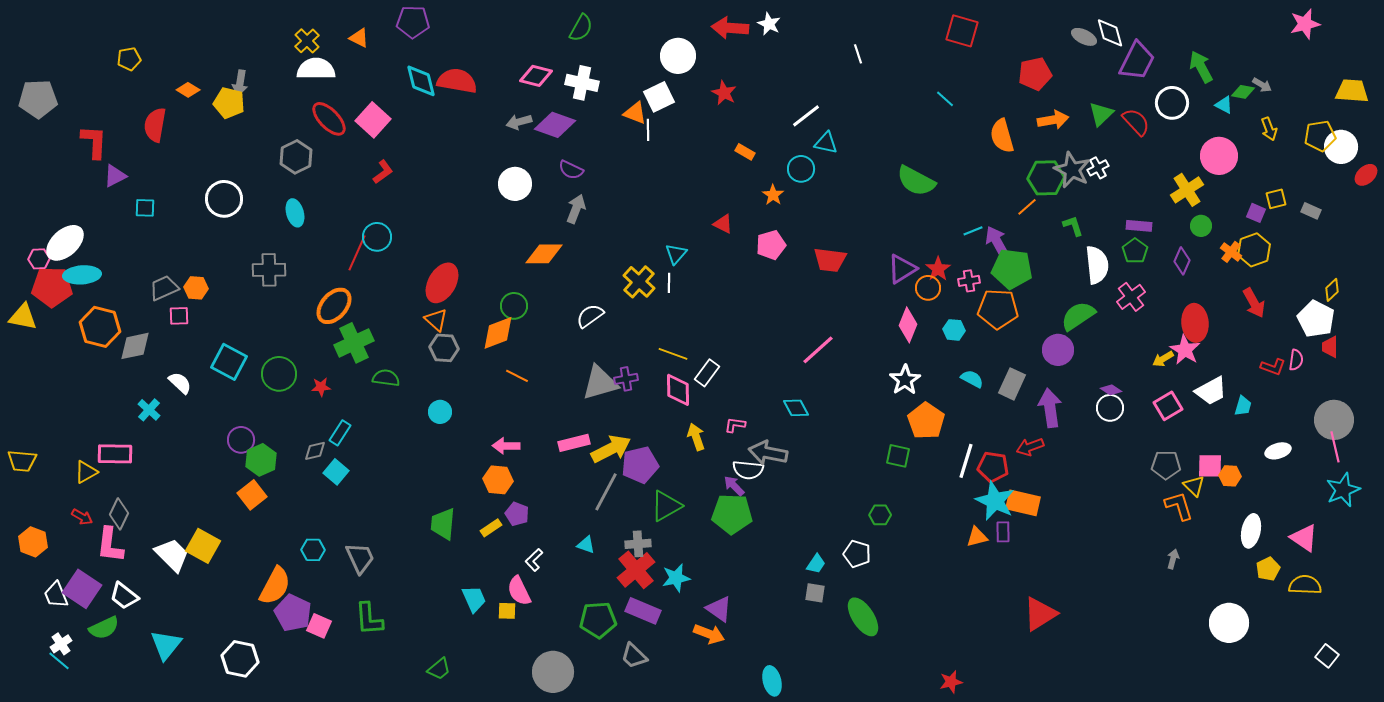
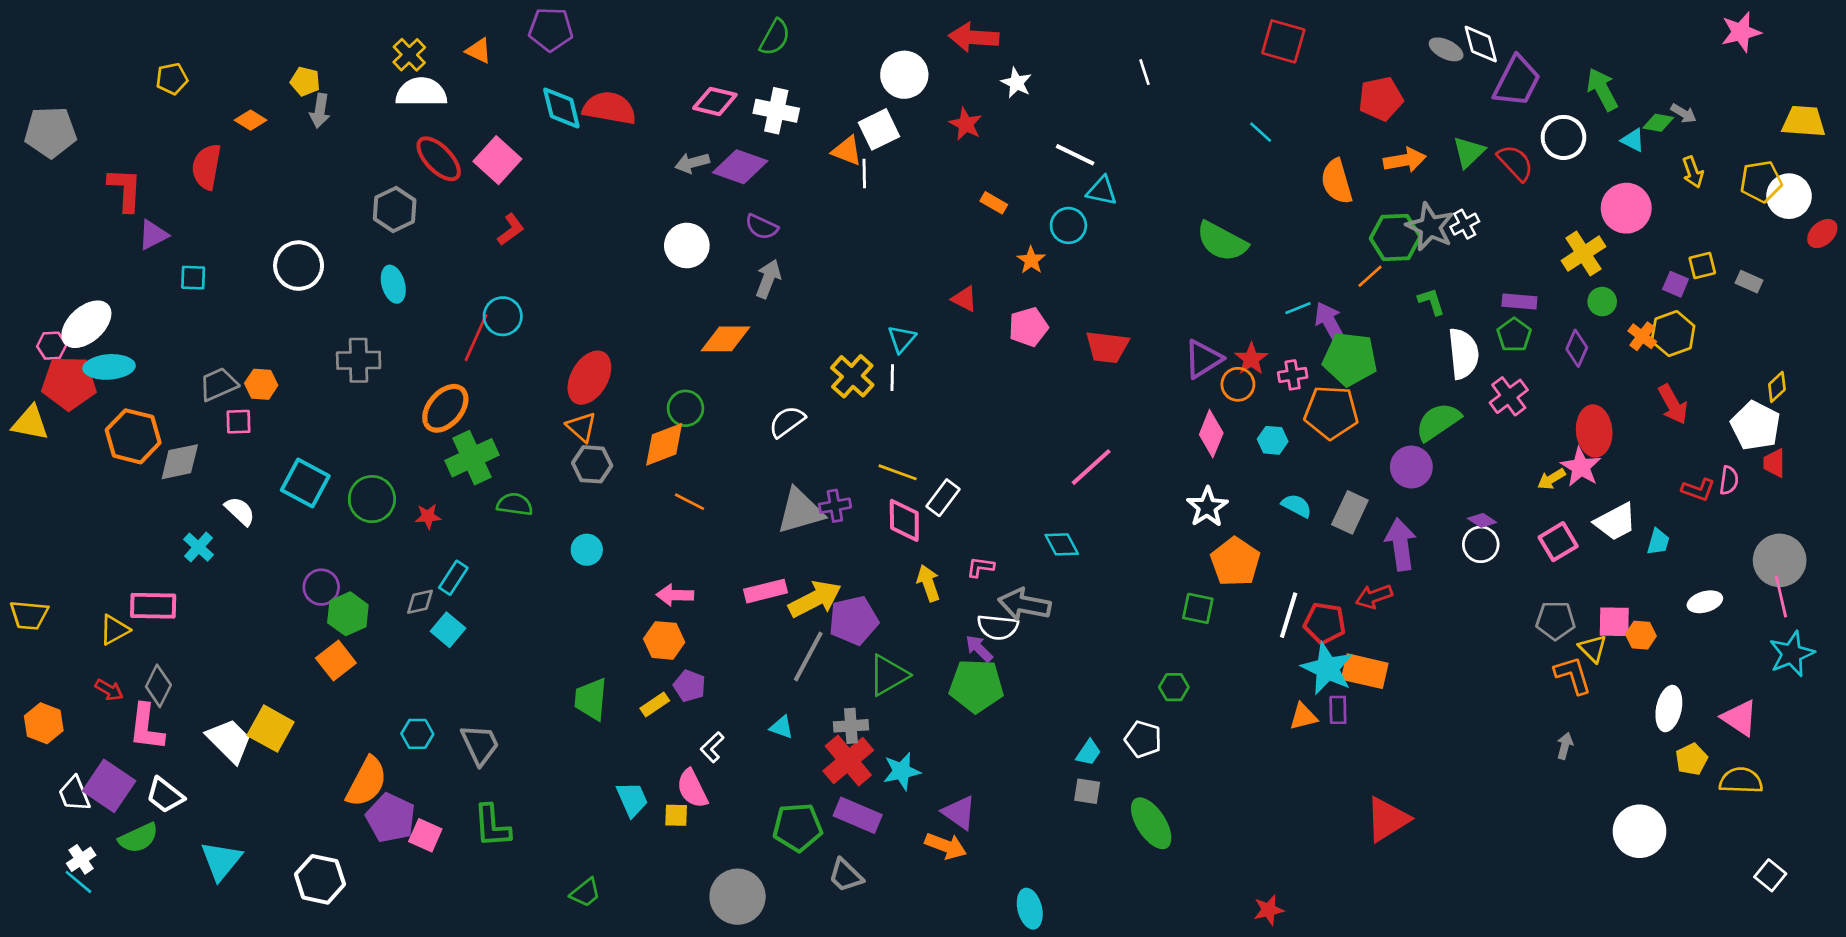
white star: (769, 24) -> (1016, 83), moved
yellow pentagon: (229, 103) -> (305, 81), moved, size x0.7
white line: (806, 116) -> (1075, 155), turned 64

